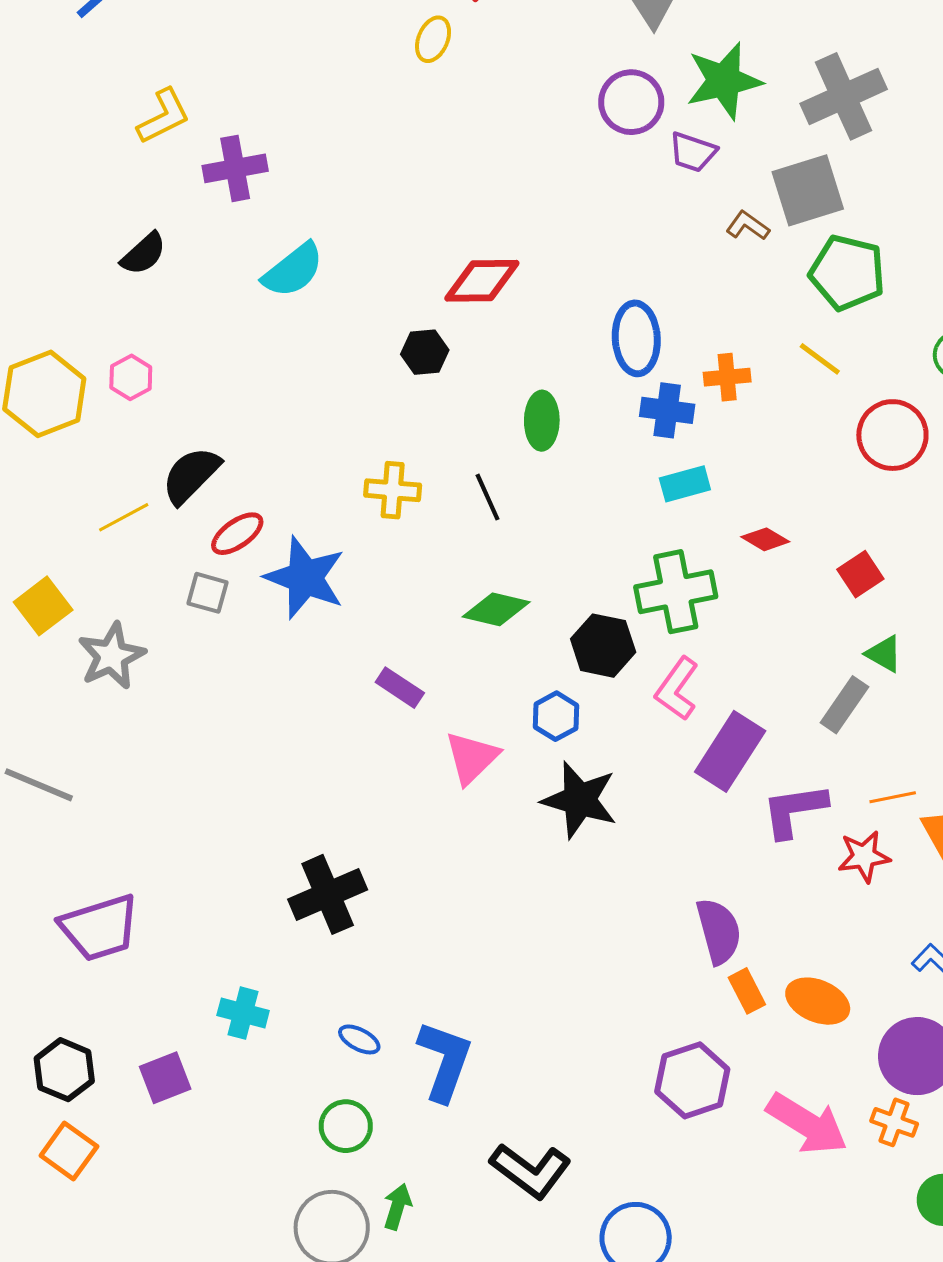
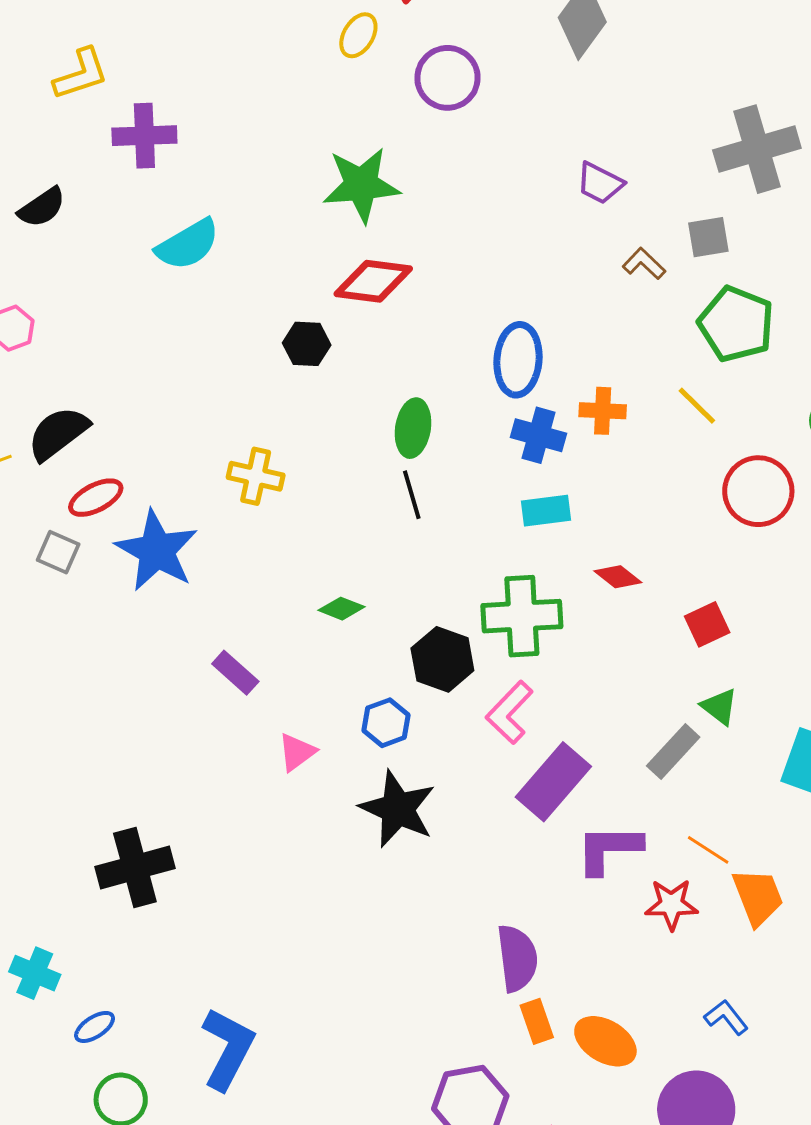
green star: (724, 81) -> (361, 185), moved
purple circle: (631, 102) -> (447, 78), moved
gray square: (808, 190) -> (708, 237), size x0.6
black line: (487, 497) -> (412, 495), moved
green diamond: (496, 609) -> (342, 609), size x0.7
pink triangle: (472, 758) -> (297, 752), size x0.7
orange line: (893, 797) -> (708, 850), turned 36
blue ellipse: (359, 1039) -> (95, 1027), moved, turned -69

